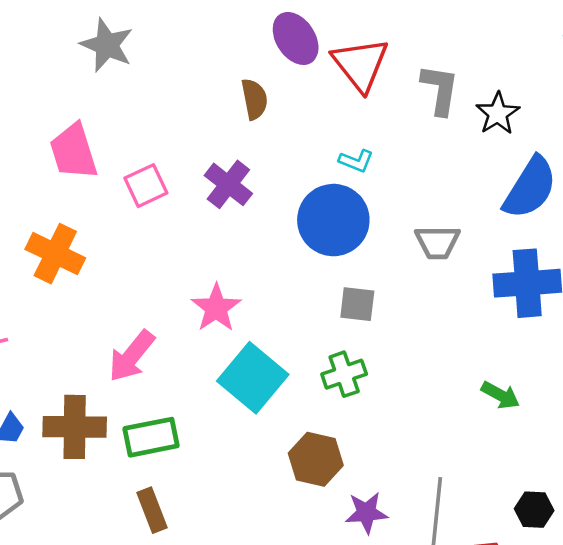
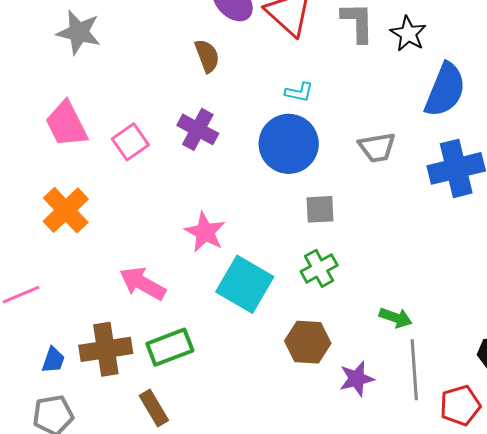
orange cross: (55, 254) -> (66, 210), turned 30
pink arrow: (132, 356) -> (143, 283), turned 90
green arrow: (500, 395) -> (396, 318), moved
brown rectangle: (152, 510) -> (154, 408), moved

